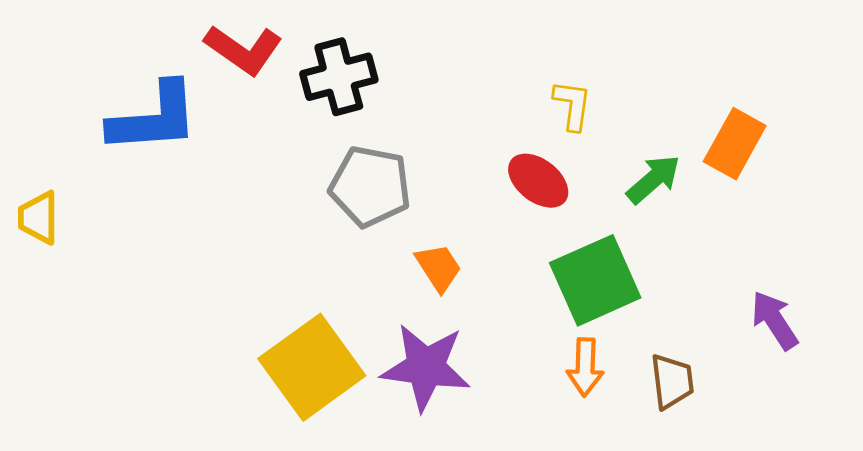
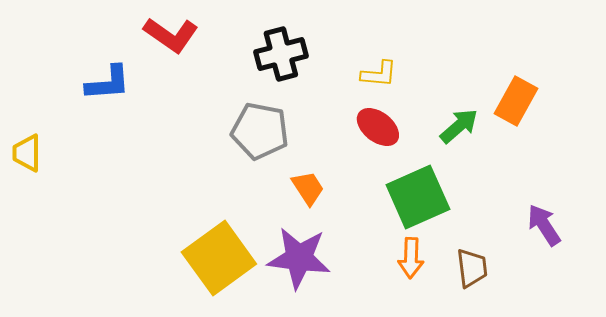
black cross: (339, 77) -> (281, 54), moved
yellow L-shape: (572, 105) -> (379, 74), moved, turned 87
blue L-shape: (154, 118) -> (108, 83), size x0.7

